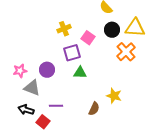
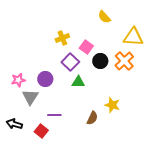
black circle: (112, 30) -> (100, 61), moved
purple square: (72, 53) -> (70, 62), turned -30
gray triangle: (32, 88) -> (30, 97), turned 42
black arrow: (26, 110) -> (14, 124), moved

